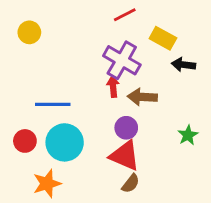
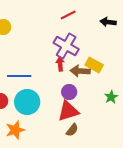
yellow rectangle: (163, 38) -> (94, 65), moved
black arrow: (183, 65) -> (108, 22), moved
red triangle: (125, 156) -> (68, 111), turned -40

